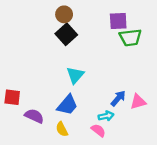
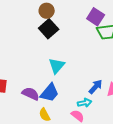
purple square: (118, 21) -> (96, 17), turned 36
purple semicircle: (34, 116) -> (31, 94), moved

